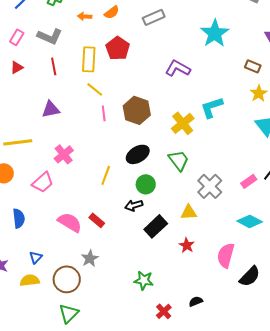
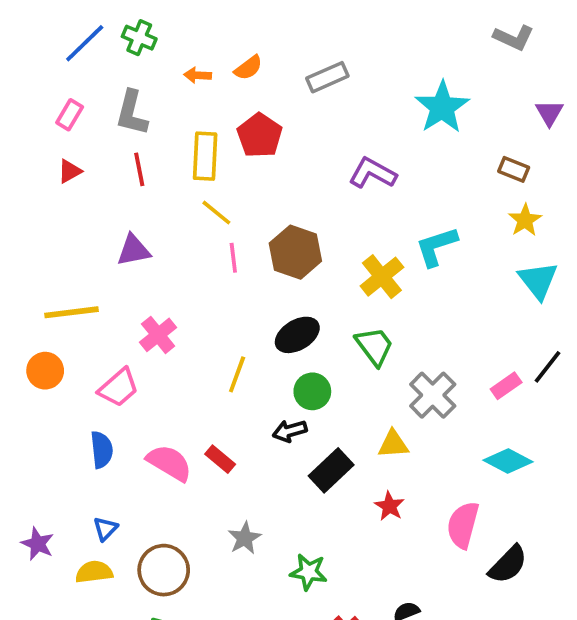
gray L-shape: (50, 36) -> (132, 113), turned 80
blue semicircle: (19, 218) -> (102, 450), moved
gray star: (90, 258) -> (245, 538), moved

